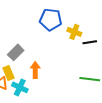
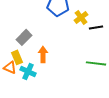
yellow cross: (74, 32) -> (81, 17), turned 32

